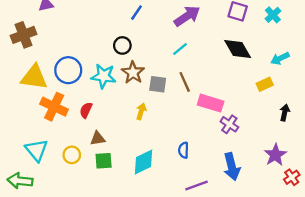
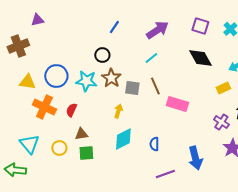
yellow triangle: (34, 77) -> (27, 82), size x0.7
purple cross: (229, 124) -> (221, 122), moved
cyan diamond: (144, 162) -> (123, 139), moved

